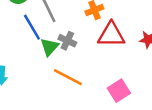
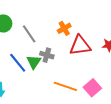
blue line: (32, 27) -> (18, 63), moved
orange line: (68, 77) -> (65, 86), moved

